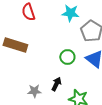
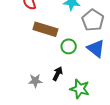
brown rectangle: (15, 45) -> (45, 29), moved

